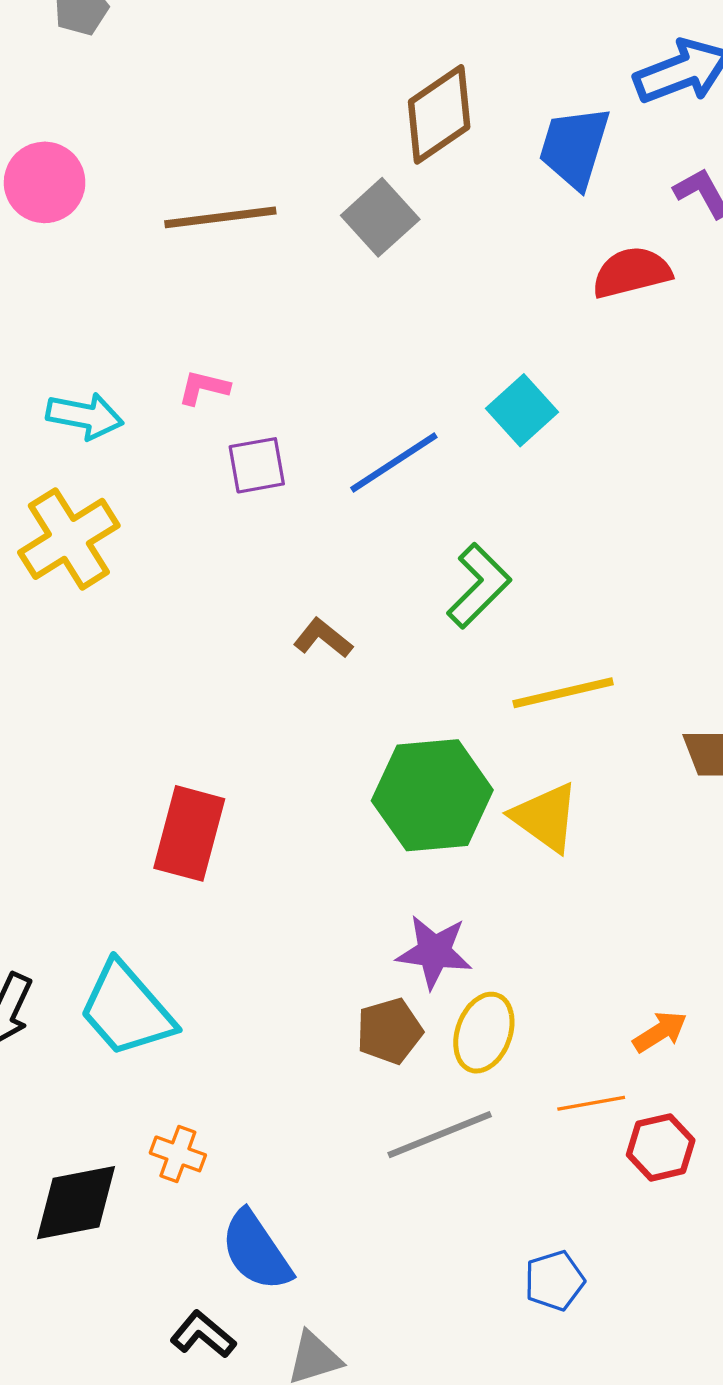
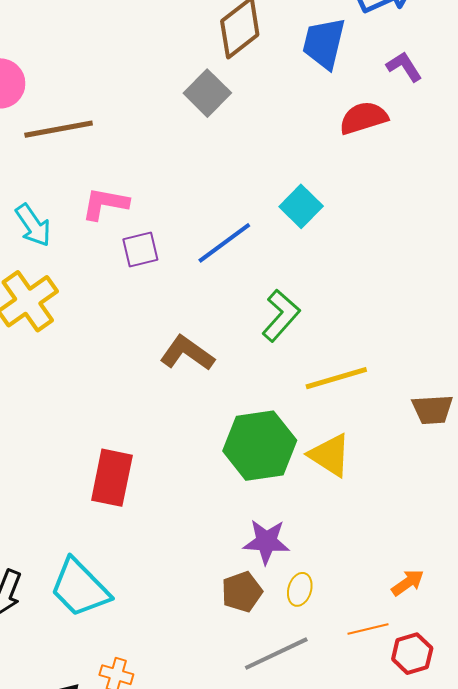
brown line: (220, 217) -> (59, 129), moved
pink L-shape: (204, 388) -> (105, 204), size x1.5
cyan arrow: (85, 416) -> (33, 225), turned 48
brown L-shape: (323, 638) -> (187, 353), size x1.5
yellow ellipse: (484, 1033) -> (300, 589), size x0.7

